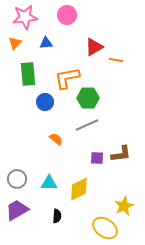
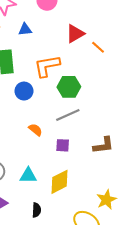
orange line: (116, 60) -> (98, 47), turned 32
purple square: (97, 158) -> (63, 145), moved

